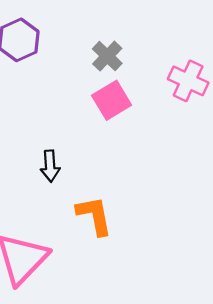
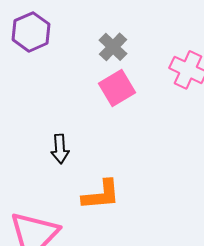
orange L-shape: (94, 216) -> (101, 195), turned 96

